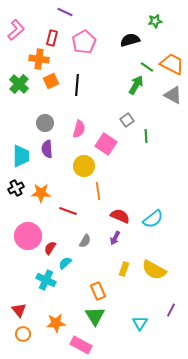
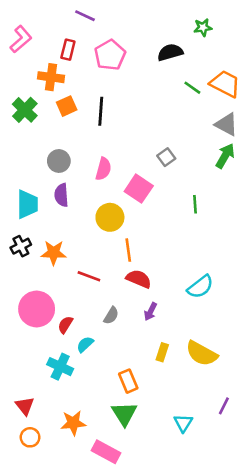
green arrow: (136, 85) -> (225, 156), moved
green line: (146, 136) -> (195, 204), moved
red semicircle: (120, 216) -> (139, 279), moved

